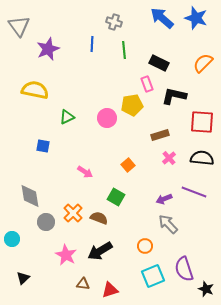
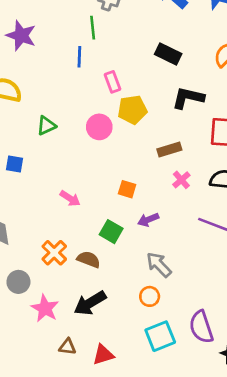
blue line: (92, 44) -> (79, 57), moved
purple star: (48, 49) -> (21, 36), turned -30
green line: (124, 50) -> (93, 28), moved
pink rectangle: (147, 84) -> (112, 82), moved
orange square: (128, 165) -> (127, 189), turned -32
purple arrow: (164, 199) -> (148, 220), moved
gray circle: (46, 222) -> (18, 282), moved
gray arrow: (168, 224) -> (159, 265), moved

